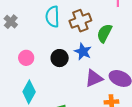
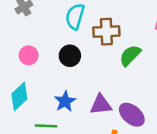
blue star: (83, 52) -> (65, 101), moved
black circle: (60, 58) -> (70, 56), moved

